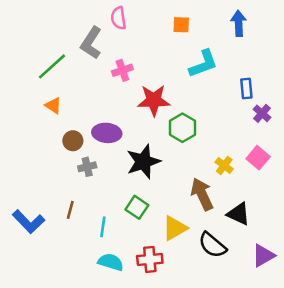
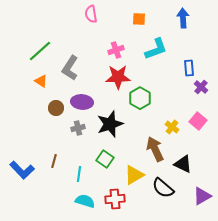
gray L-shape: (91, 43) -> (70, 68), moved
pink cross: (122, 70) -> (116, 50), moved
gray cross: (87, 167) -> (78, 128), moved

